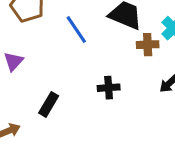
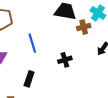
blue line: (76, 29) -> (32, 43), moved, turned 30

